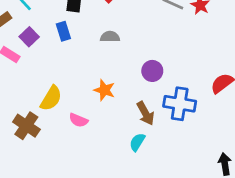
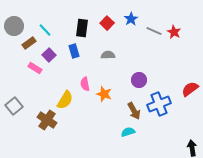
blue cross: (180, 104) -> (159, 104), turned -30
pink semicircle: (78, 120) -> (85, 84), moved, turned 56
cyan semicircle: (137, 142) -> (128, 132), turned 40

